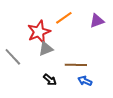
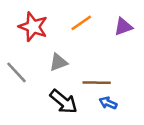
red star: (39, 32) -> (33, 27), moved, turned -30
black arrow: (50, 80) -> (64, 102), size x1.6

